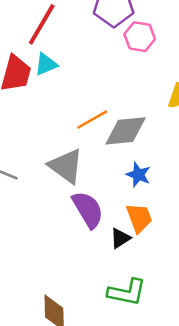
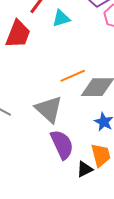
cyan triangle: (46, 64) -> (61, 18), moved

